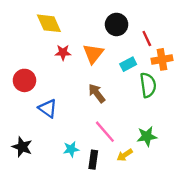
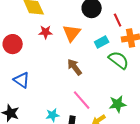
red circle: (24, 80) -> (13, 44), moved
green semicircle: (148, 85) -> (119, 60), turned -45
blue triangle: (48, 108) -> (22, 80), moved

